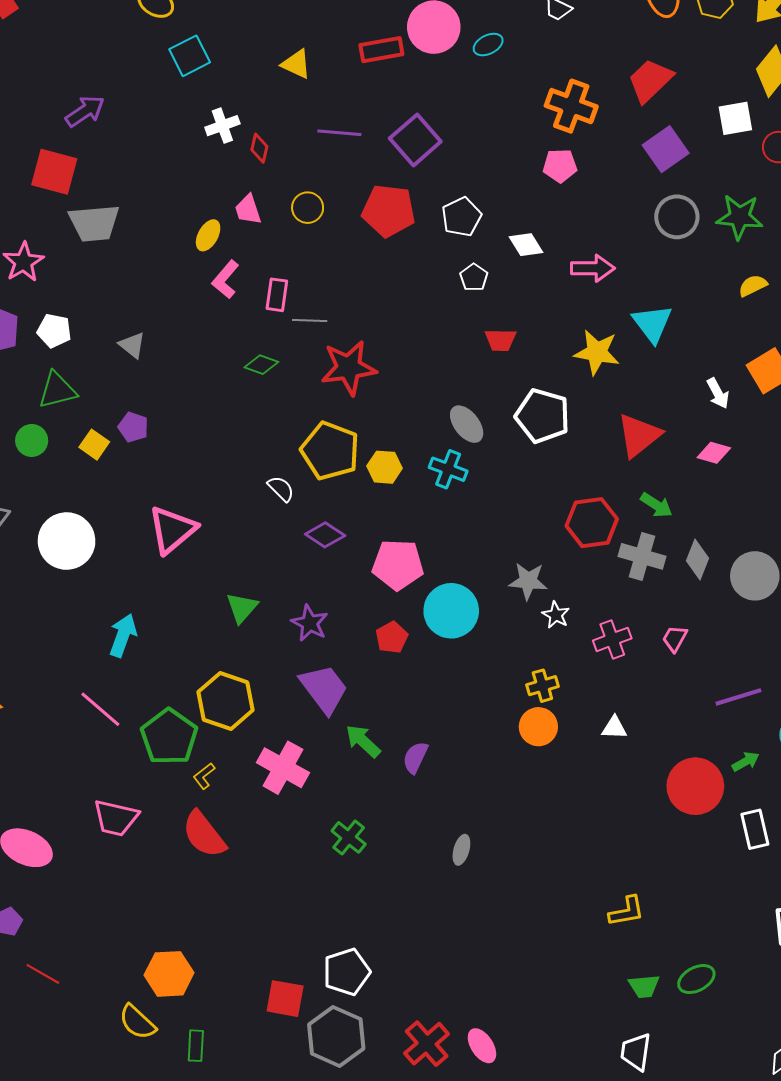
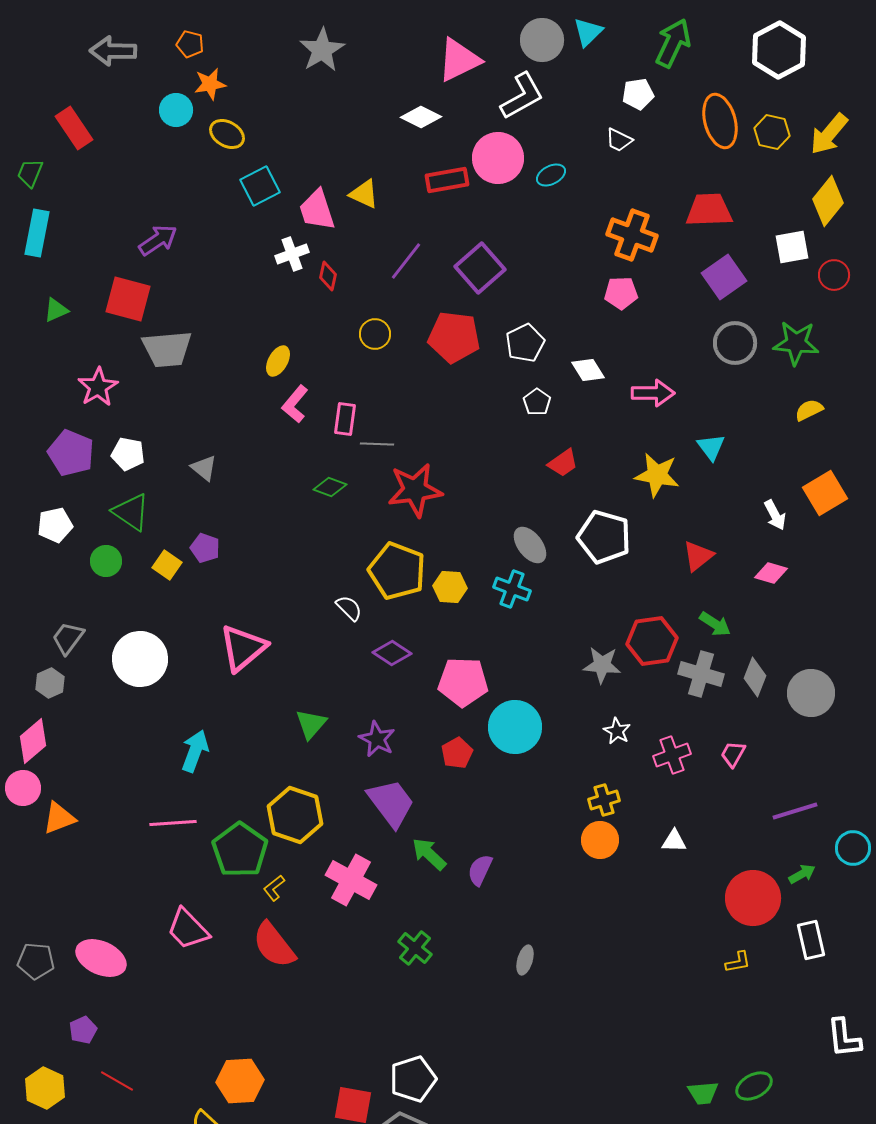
red trapezoid: (650, 80) -> (709, 210), turned 42
purple line: (339, 133) -> (406, 261), turned -57
pink trapezoid: (248, 210) -> (317, 210), moved, size x1.4
cyan triangle: (652, 324) -> (711, 447), size x0.7
red trapezoid: (500, 340) -> (563, 463), turned -36
green triangle: (57, 390) -> (131, 512), turned 48
red triangle: (639, 435) -> (698, 556), size x0.7
gray star: (528, 581) -> (602, 665), moved
pink line: (100, 709) -> (173, 823), turned -45
pink trapezoid: (116, 818) -> (188, 929), turned 33
yellow L-shape: (627, 911) -> (738, 962), moved, size x0.7

